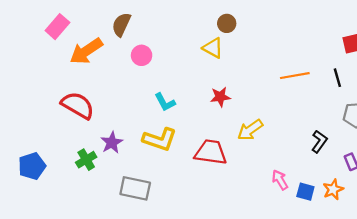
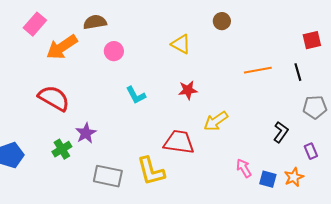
brown circle: (227, 23) -> (222, 21), moved
brown semicircle: (121, 24) -> (95, 22), turned 55
yellow L-shape: (160, 139) -> (151, 171), moved, turned 56

